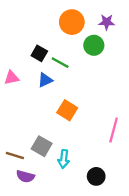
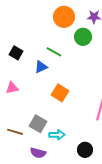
black square: (39, 53) -> (16, 53), moved
pink triangle: (11, 78) -> (12, 88), moved
cyan arrow: (64, 159) -> (57, 135), turned -98
purple semicircle: (25, 176) -> (38, 153), moved

